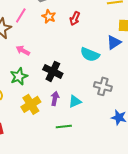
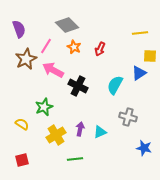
pink arrow: (23, 50) -> (53, 70), moved, size x1.5
cyan semicircle: (90, 54) -> (115, 85), turned 96
black cross: (53, 71) -> (78, 86), moved
green line: (64, 126) -> (75, 159), moved

